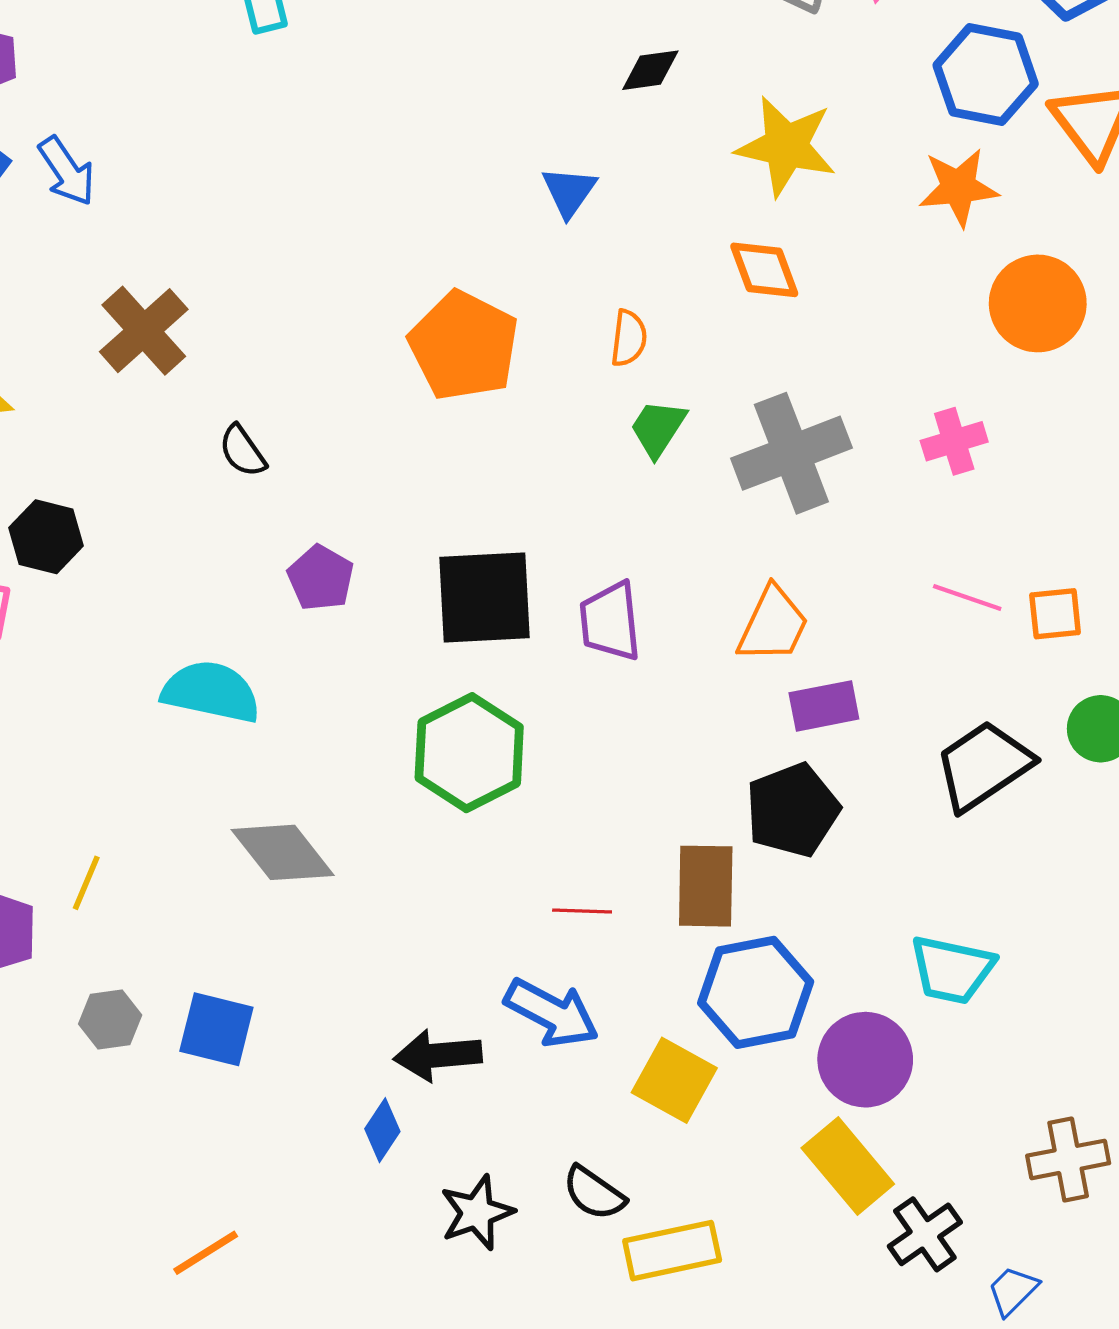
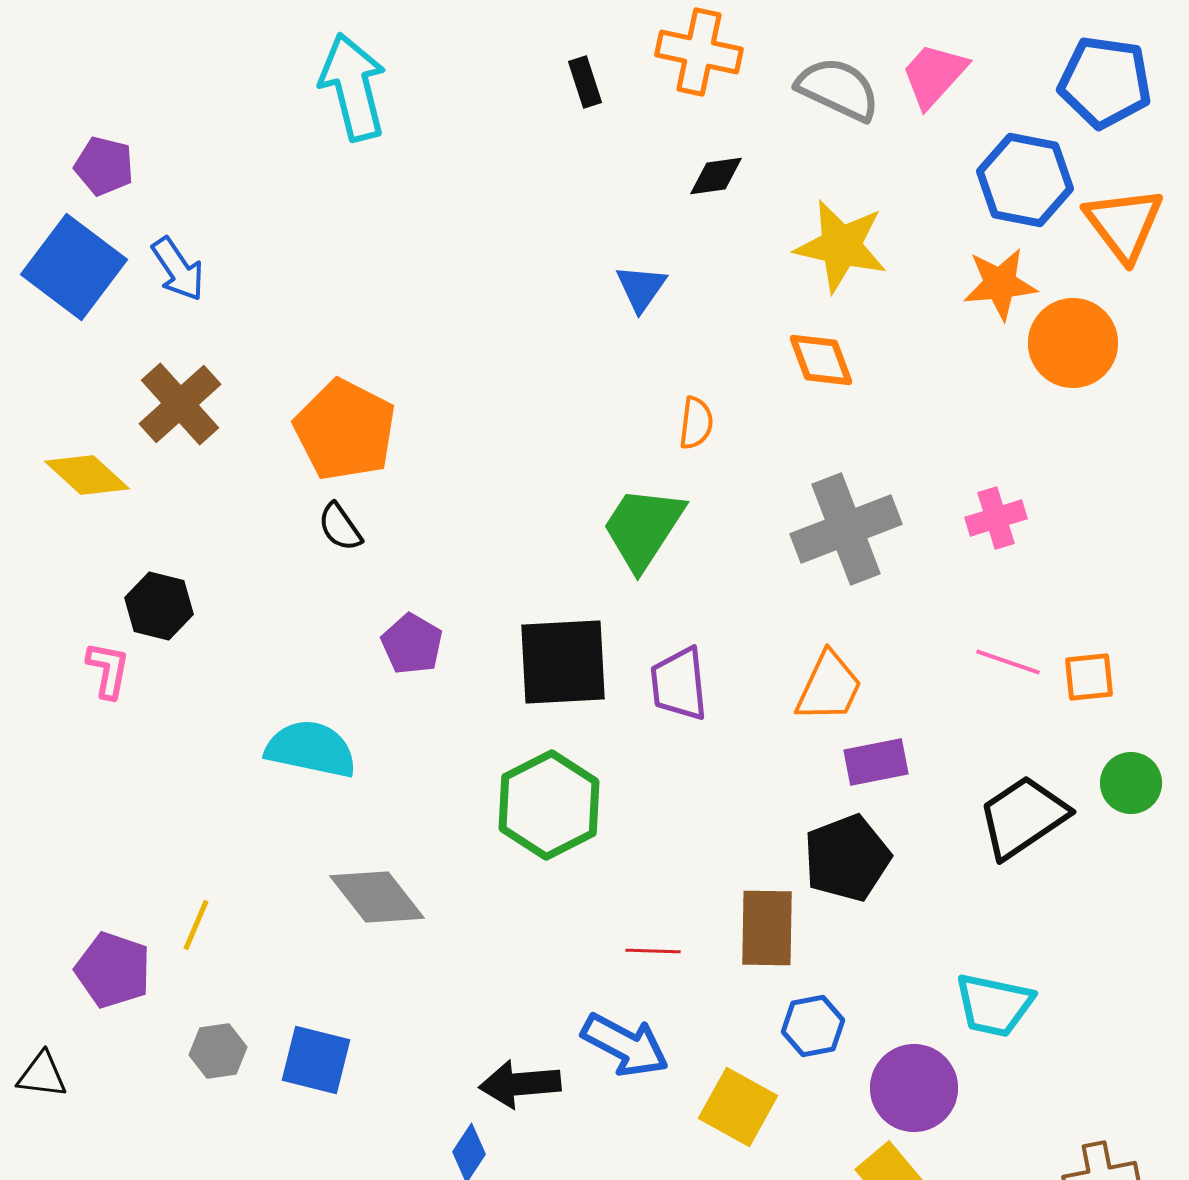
orange circle: (1038, 303) -> (1073, 343), moved
brown cross: (144, 331) -> (180, 404), moved
orange pentagon: (464, 346) -> (345, 430), moved
green trapezoid: (658, 428) -> (643, 528), moved, size x1.6
blue hexagon: (756, 992) -> (813, 1026), size x0.6

